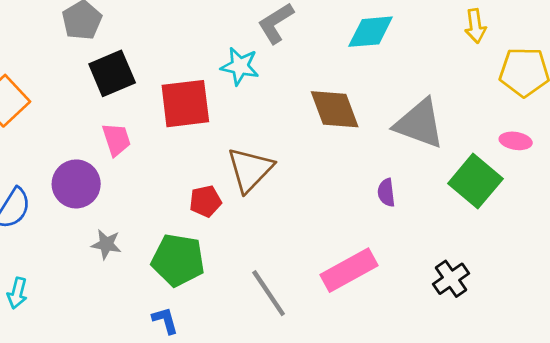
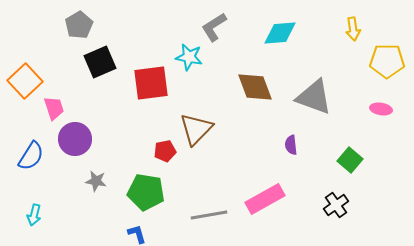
pink trapezoid: (116, 139) -> (54, 108), moved
green square: (475, 181) -> (350, 160), moved, size x0.7
gray line: (269, 293) -> (209, 215), turned -66

